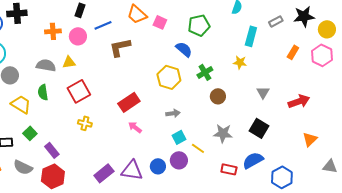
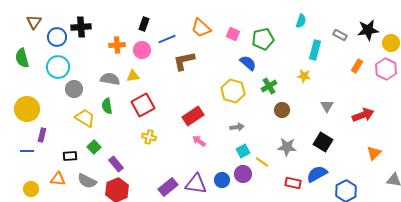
gray rectangle: (276, 21) -> (340, 35), turned 56
pink square: (160, 22) -> (233, 34), moved

